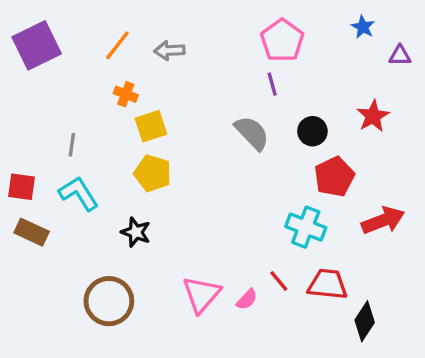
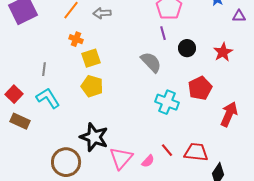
black circle: (312, 131) -> (187, 48), moved
red square: (21, 187) -> (14, 94), turned 36
red arrow: (383, 220) -> (229, 114), turned -45
cyan cross: (306, 227) -> (167, 102), moved
black star: (136, 232) -> (94, 137), moved, size x1.6

